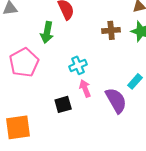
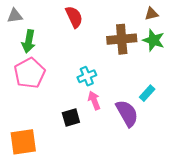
brown cross: (111, 30) -> (122, 39), size x1.5
green arrow: (47, 32) -> (29, 41), moved

